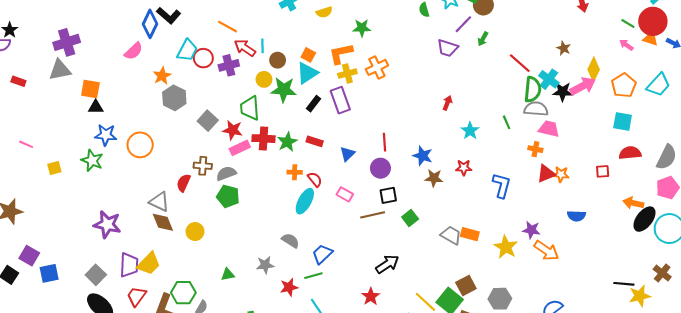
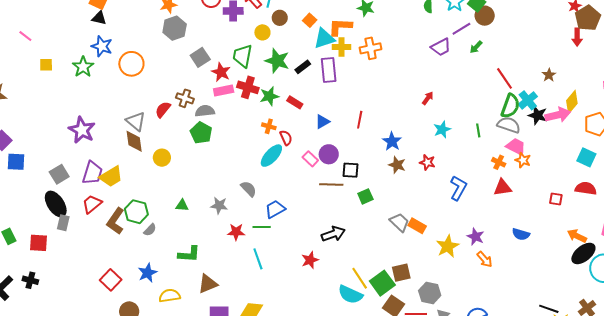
purple trapezoid: (447, 48) -> (441, 47), turned -60
cyan triangle: (307, 73) -> (324, 39), moved
green star: (284, 90) -> (277, 61), moved
purple circle: (380, 168) -> (329, 154), moved
orange star: (561, 174) -> (523, 160), moved
orange arrow: (546, 251) -> (485, 259), size x0.7

